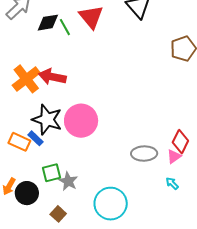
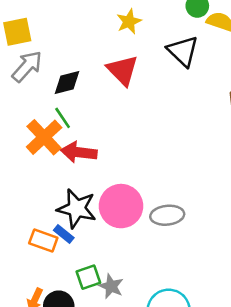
green line: (65, 27) -> (63, 118), moved
orange cross: (26, 79) -> (44, 137), moved
gray ellipse: (144, 154) -> (167, 215), moved

